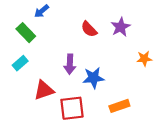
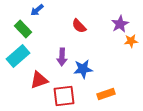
purple star: (121, 27) -> (120, 24), moved
orange star: (144, 59) -> (131, 41), moved
cyan rectangle: (20, 63) -> (18, 56), size x1.6

